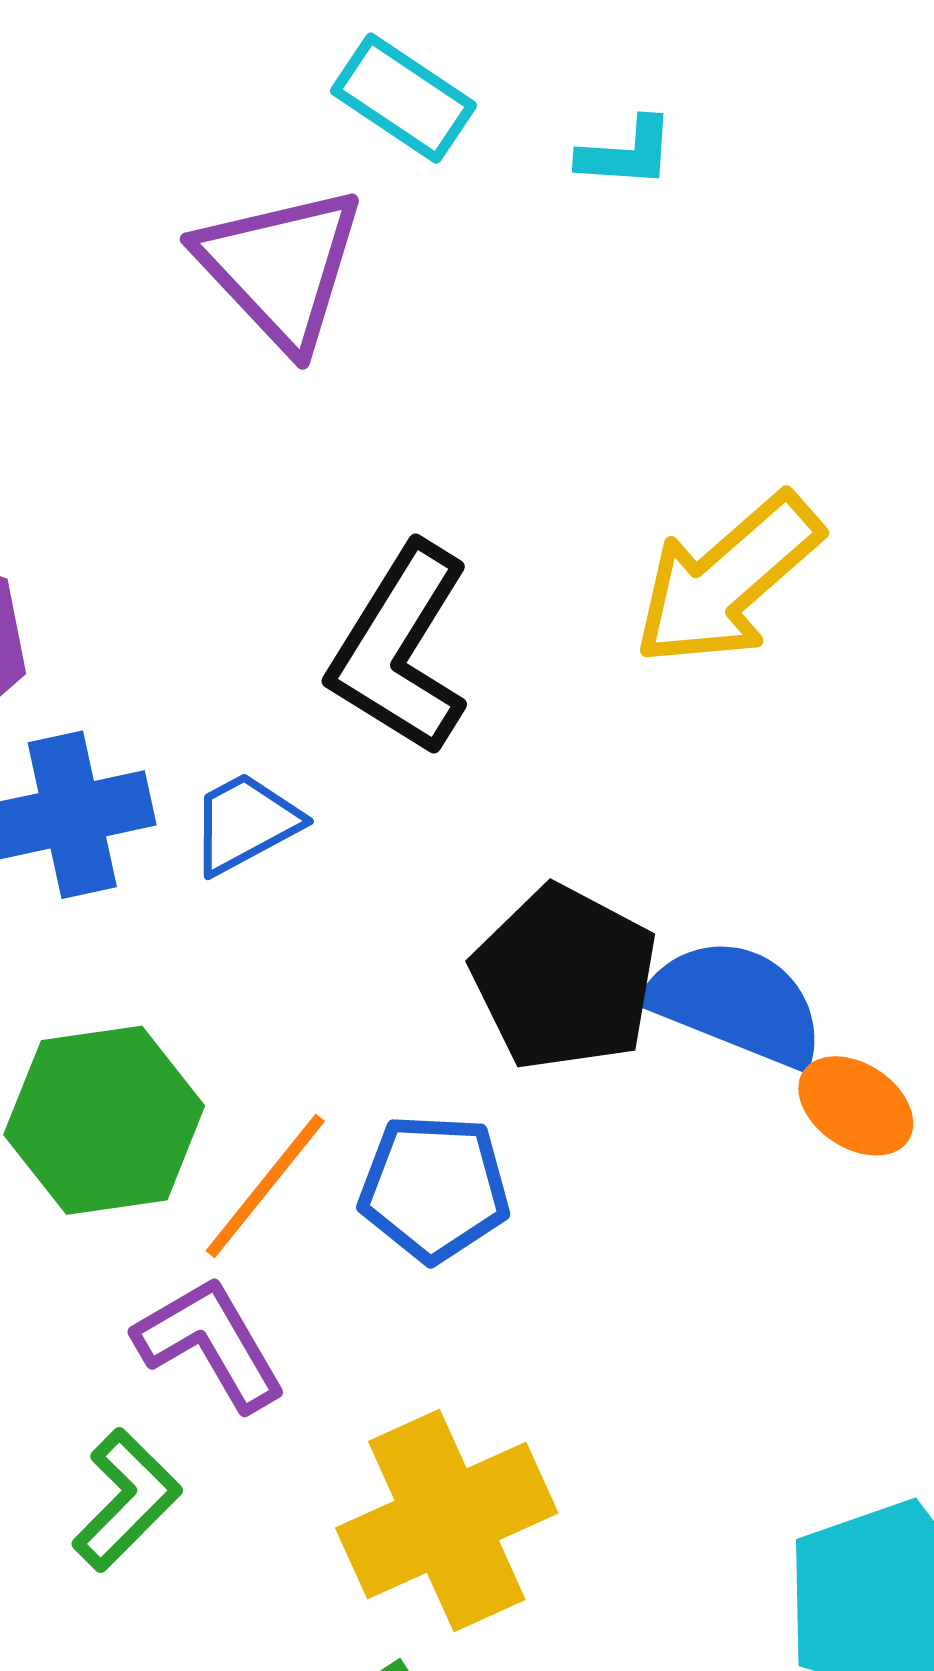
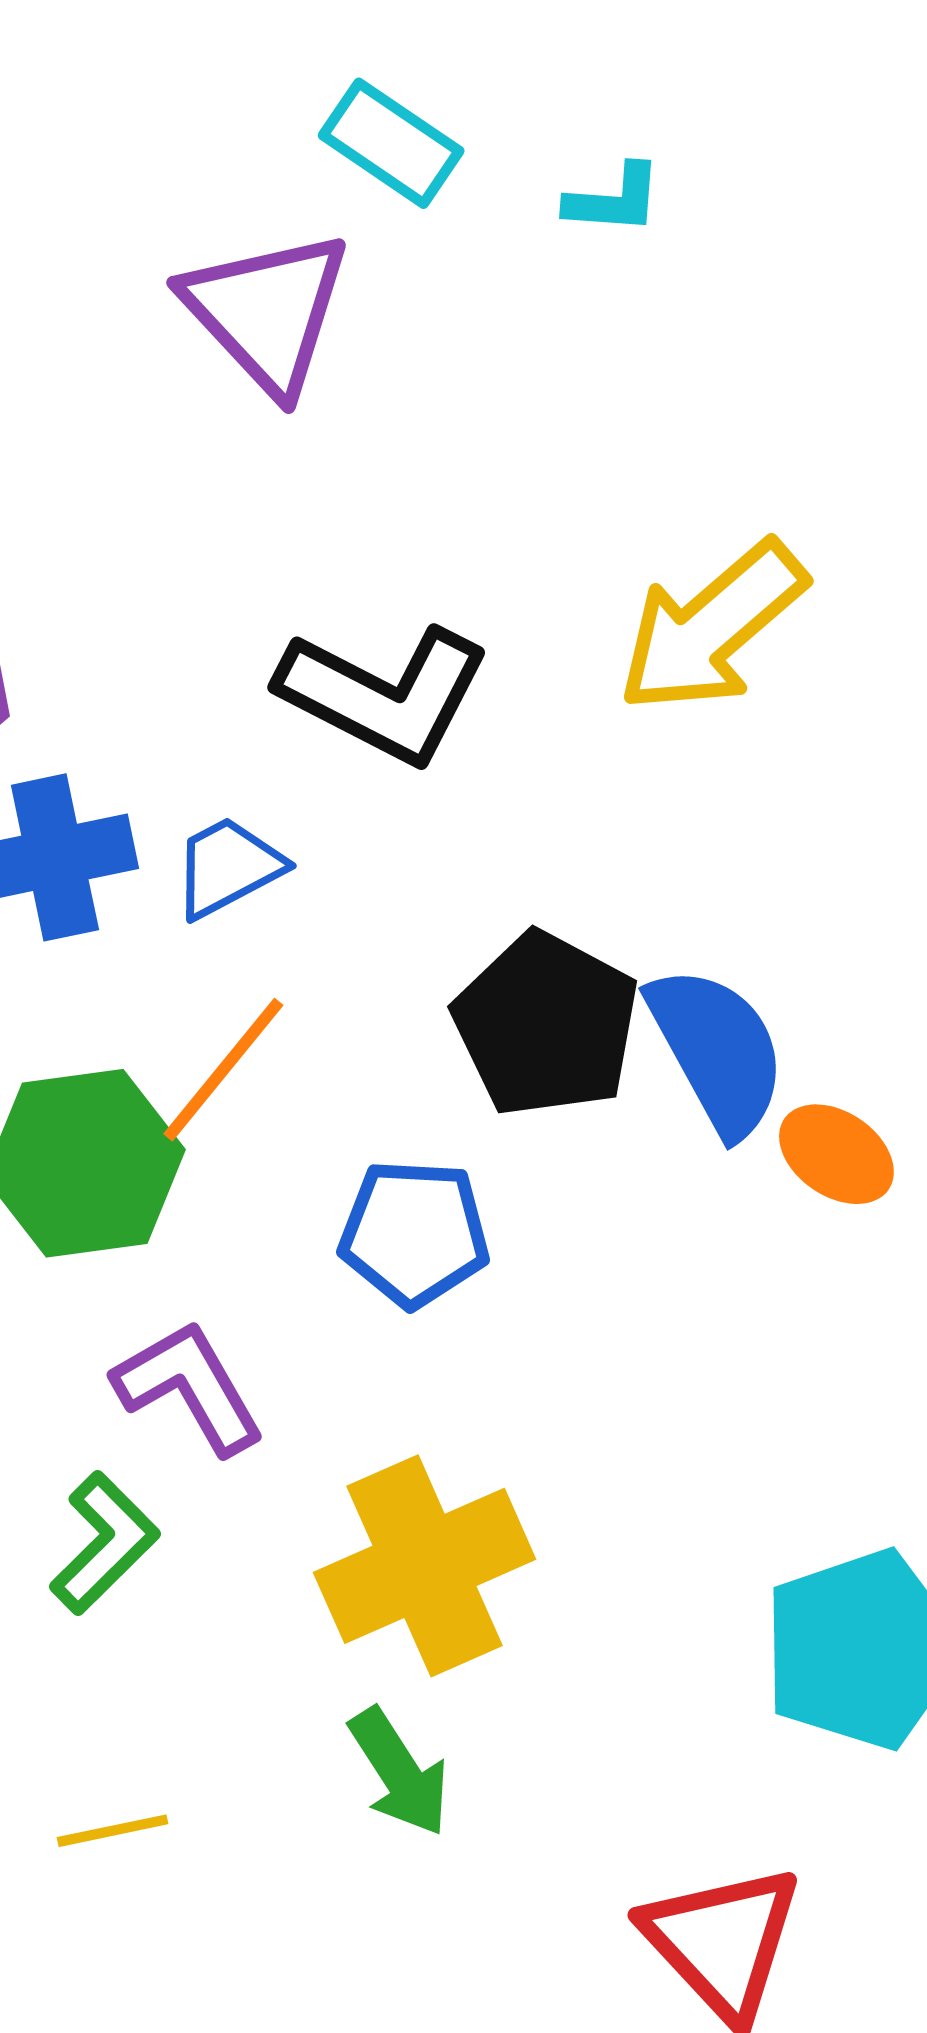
black L-shape: (400, 649) -> (384, 694), turned -95
blue semicircle: (736, 1003) -> (717, 1050), turned 39
orange line: (265, 1186) -> (223, 1070), moved

